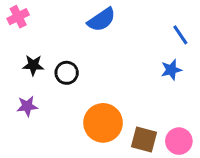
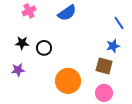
pink cross: (18, 17) -> (29, 11), moved
brown square: (144, 140) -> (104, 66), moved
pink circle: (179, 141) -> (104, 93), moved

